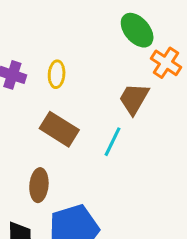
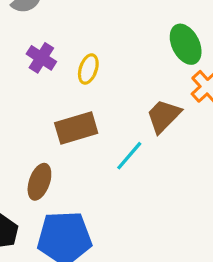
brown rectangle: (59, 129) -> (76, 128), turned -63

